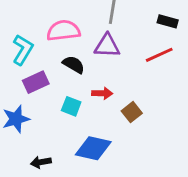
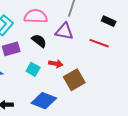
red line: (159, 55) -> (99, 43), turned 36
brown square: (132, 112) -> (74, 80), size x1.5

